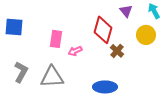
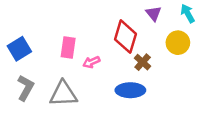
blue square: (14, 27) -> (19, 49), moved, turned -36
blue ellipse: (105, 87) -> (130, 90), moved

